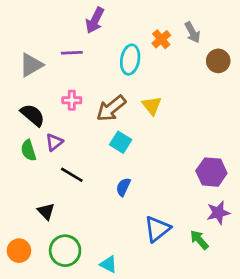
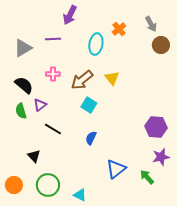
gray arrow: (192, 32) -> (151, 24), moved

